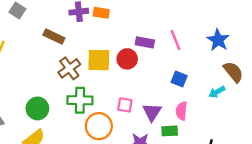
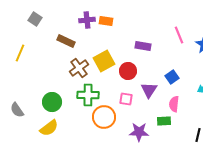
pink line: (176, 40) -> (179, 35), moved
red circle: (127, 59) -> (128, 71), moved
yellow square: (99, 60) -> (104, 61), turned -30
blue square: (179, 79) -> (172, 77), turned 32
purple triangle: (152, 112) -> (149, 90), moved

